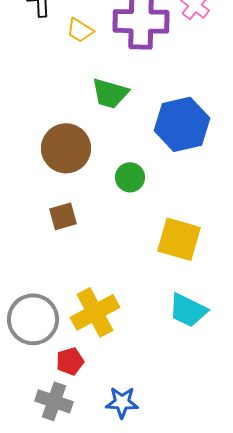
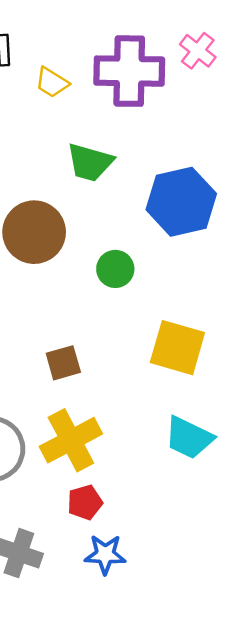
brown square: (63, 216) -> (63, 363), moved
red pentagon: (70, 361) -> (85, 502), moved

